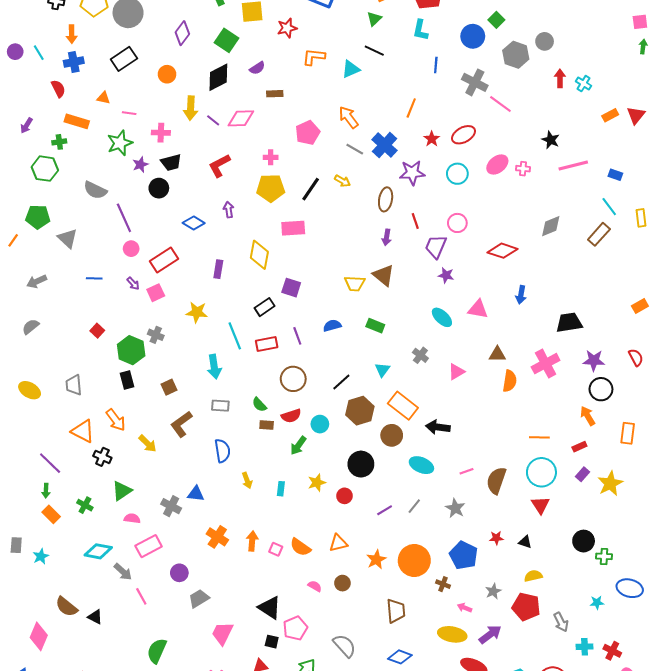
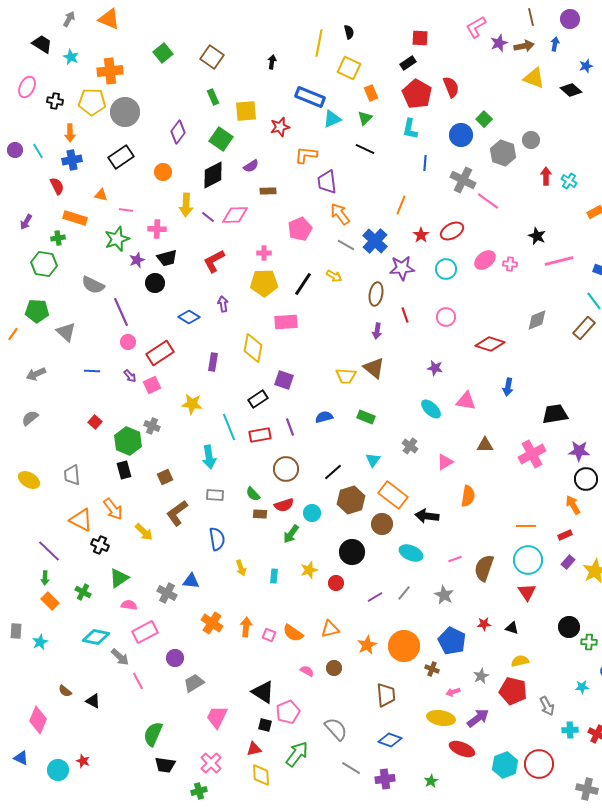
cyan triangle: (351, 69) -> (332, 119), moved
purple trapezoid: (436, 247) -> (327, 182), moved, turned -30
orange semicircle: (510, 381) -> (468, 496), moved
brown semicircle: (66, 607) -> (65, 691), size x0.6
pink arrow: (465, 608) -> (453, 692), turned -40

